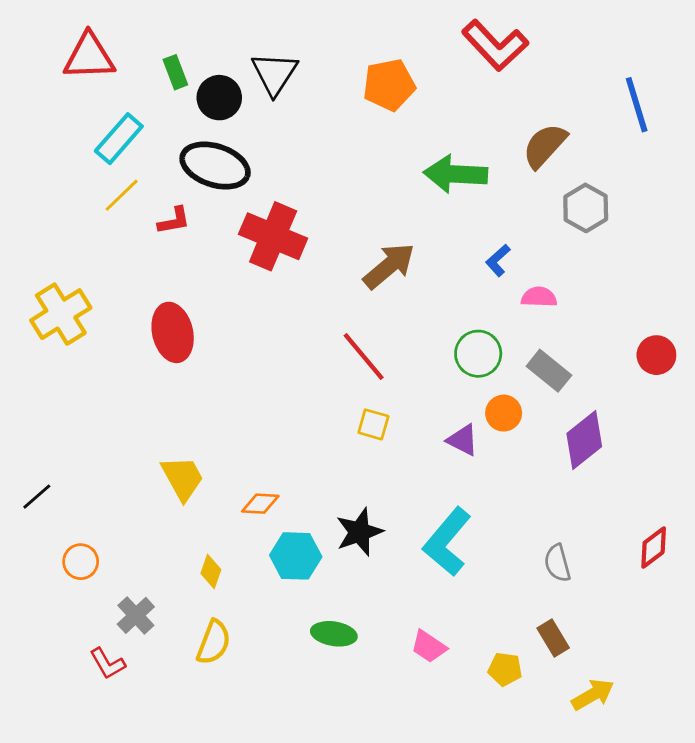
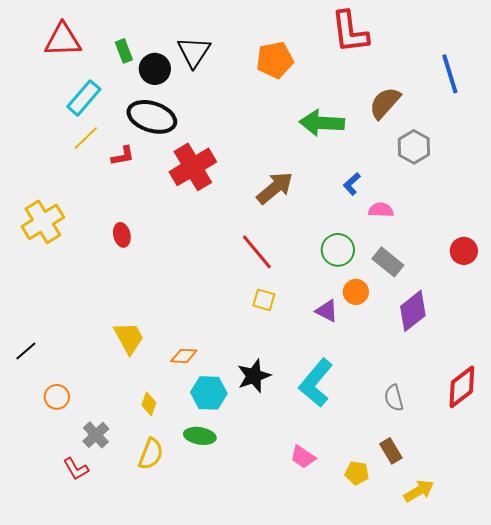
red L-shape: (495, 45) -> (350, 32), turned 36
red cross: (273, 236) -> (193, 167), turned 36
red ellipse: (173, 332) -> (122, 235), size x0.6
red diamond: (654, 547) -> (462, 387), size x1.4
green ellipse: (334, 634) -> (200, 436), moved

